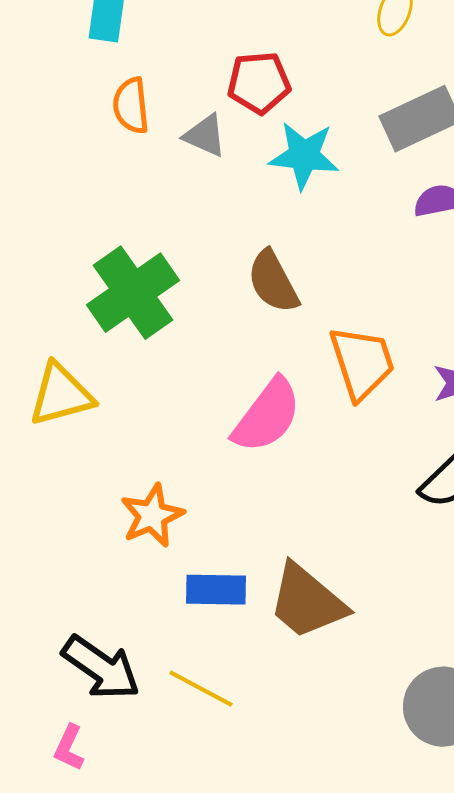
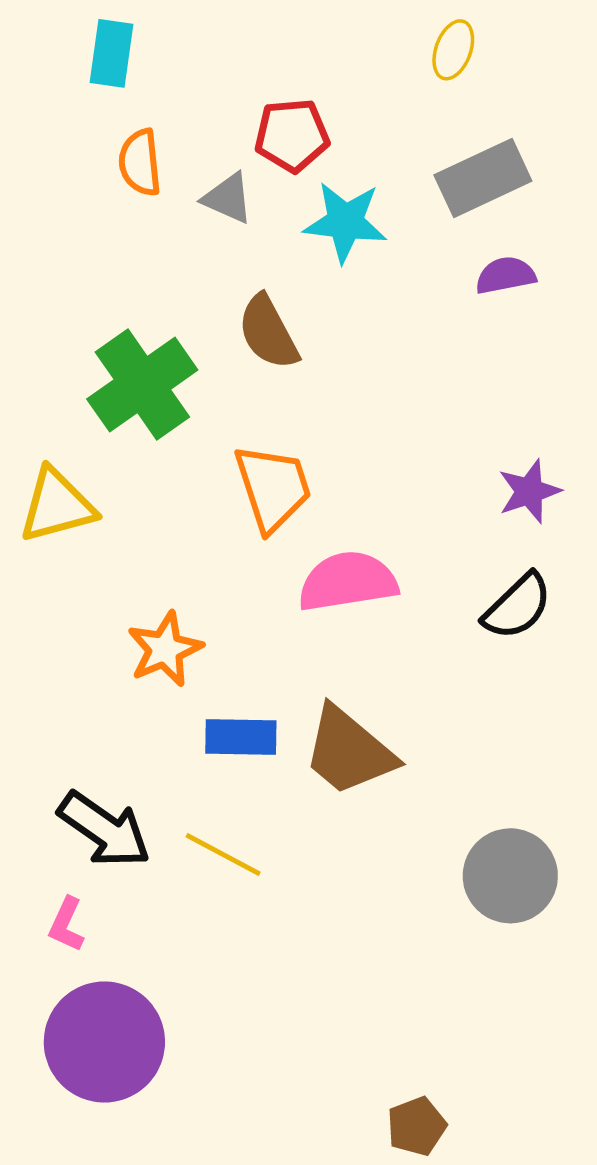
brown semicircle: (273, 282) -> (268, 332), moved
orange trapezoid: (362, 363) -> (273, 488), moved
pink semicircle: (267, 416) -> (348, 582), moved, turned -136

